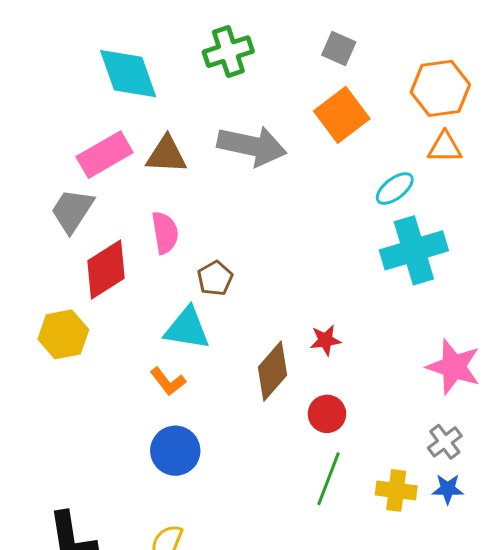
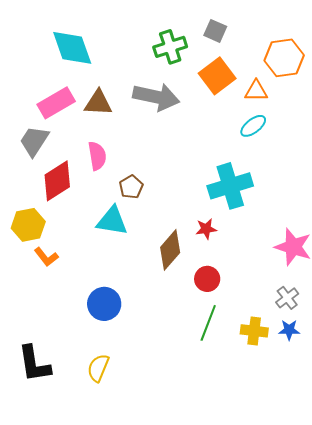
green cross: (228, 52) -> (170, 47), moved
orange triangle: (445, 147) -> (256, 91), moved
cyan cross: (414, 250) -> (230, 186), moved
orange L-shape: (168, 381) -> (46, 257), moved

